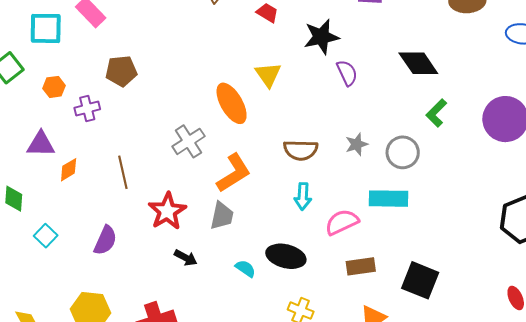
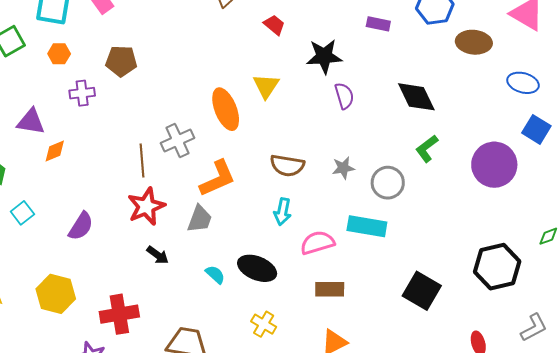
orange hexagon: (54, 87) -> (59, 54), moved
brown line: (123, 172) -> (142, 160), moved
black square: (420, 280) -> (422, 291), moved

